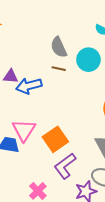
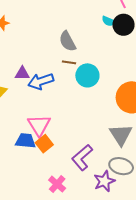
cyan circle: (88, 60) -> (87, 75), moved
orange square: (55, 139) -> (44, 144), moved, size x0.7

